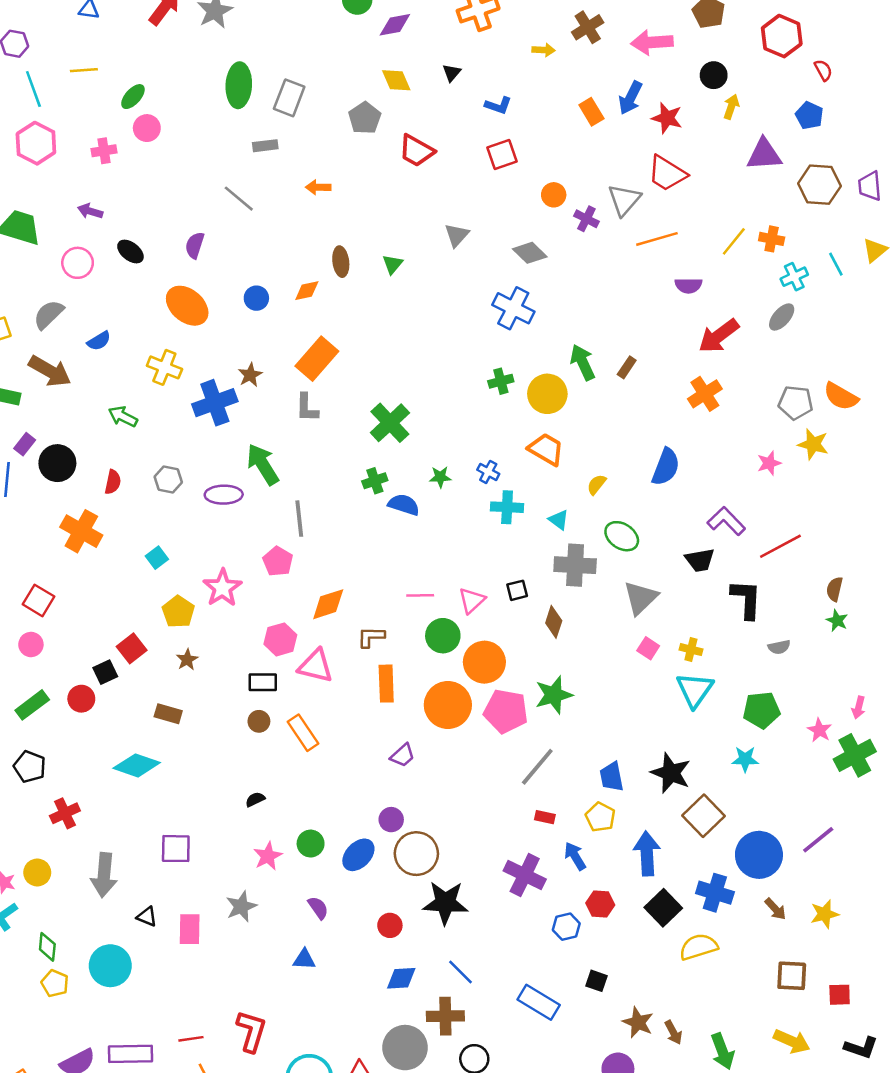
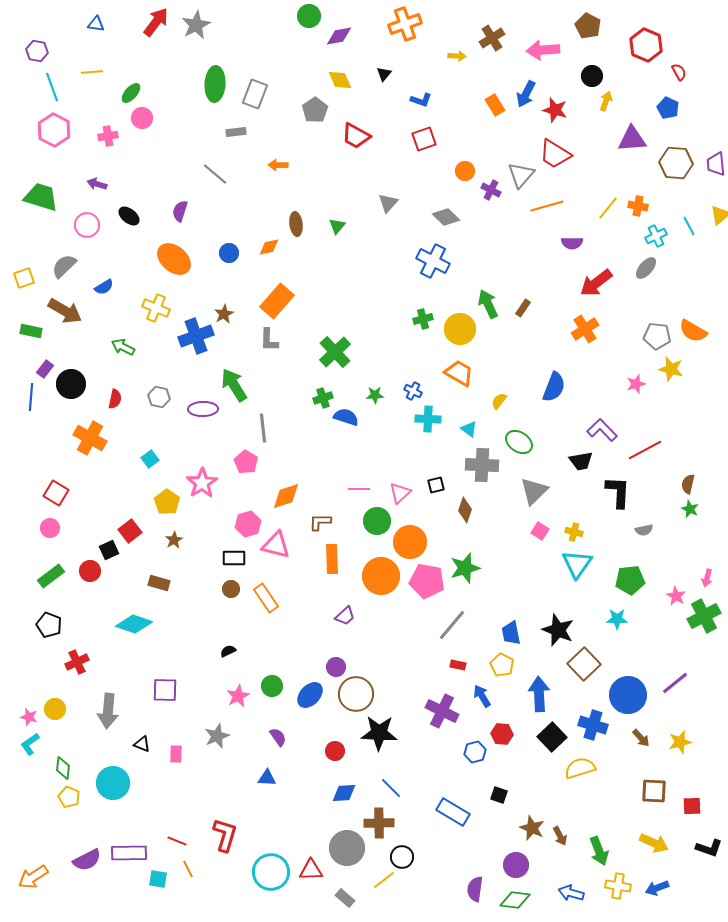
pink rectangle: (190, 929) -> (176, 754), size x0.7
red line: (191, 1039) -> (177, 841), turned 30

